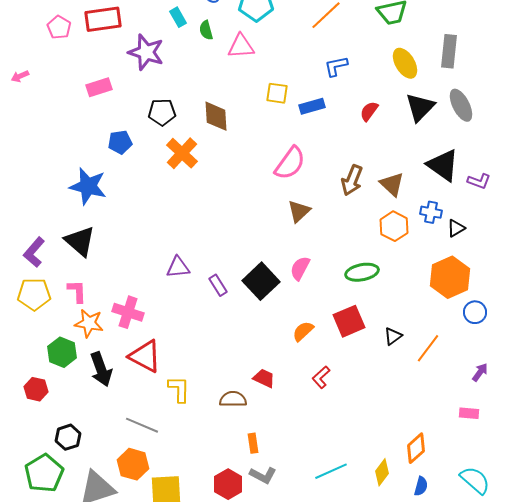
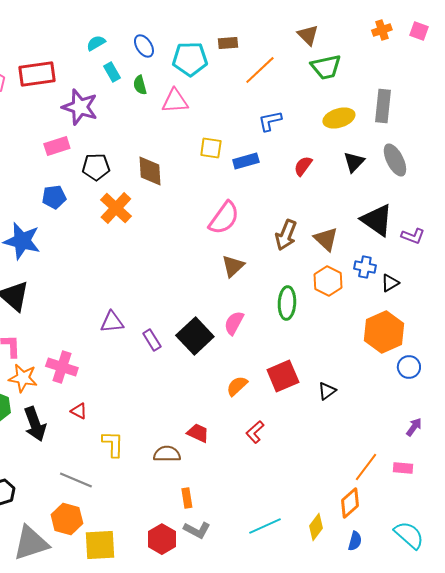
yellow ellipse: (405, 63) -> (339, 118), turned -76
pink rectangle: (99, 87) -> (57, 146), moved
black triangle: (420, 107) -> (354, 162), size x0.7
green ellipse: (362, 272) -> (287, 303), moved, turned -76
orange line: (428, 348) -> (366, 467), moved
red triangle: (145, 356) -> (79, 411), size x0.5

